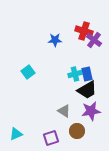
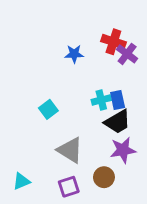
cyan square: (28, 72) -> (48, 109), moved
gray triangle: (64, 111) -> (70, 150), moved, size x1.5

